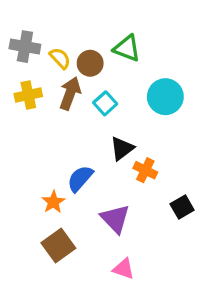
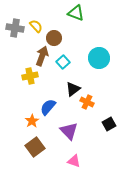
green triangle: (127, 48) -> (76, 13), moved
yellow semicircle: (60, 58) -> (36, 26), moved
yellow cross: (28, 95) -> (30, 76), moved

